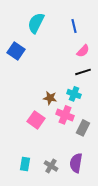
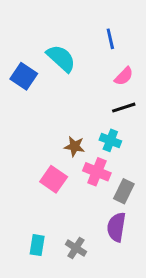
cyan semicircle: (36, 23) -> (61, 58), moved, turned 105
purple semicircle: (76, 163) -> (116, 227), moved

